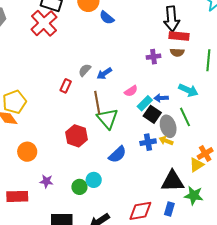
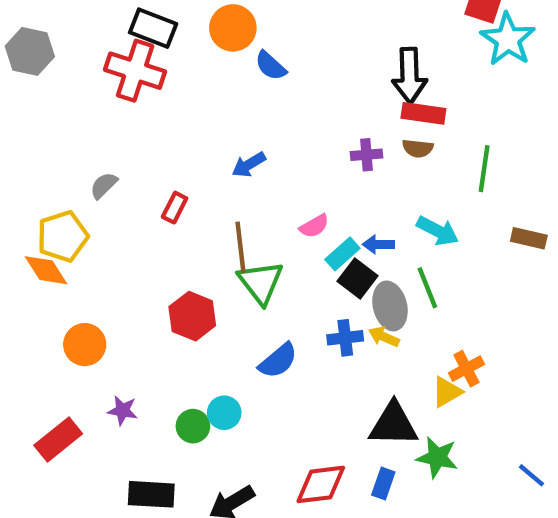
red cross: (44, 23) -> (135, 71), turned -32
gray semicircle: (85, 70) -> (104, 185), moved
blue arrow: (104, 73) -> (249, 165), moved
red rectangle: (17, 196) -> (58, 440), turned -40

